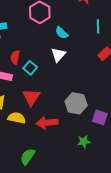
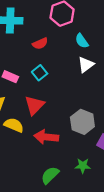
white triangle: (58, 55) -> (86, 65), moved
red semicircle: (15, 57) -> (40, 44), moved, turned -136
green semicircle: (28, 157) -> (50, 175), moved

